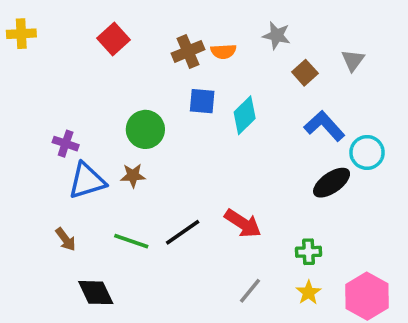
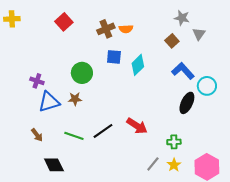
gray star: (277, 35) -> (182, 18), moved
black ellipse: (332, 183) -> (187, 103), turned -30
gray line: (250, 291) -> (153, 164), moved

